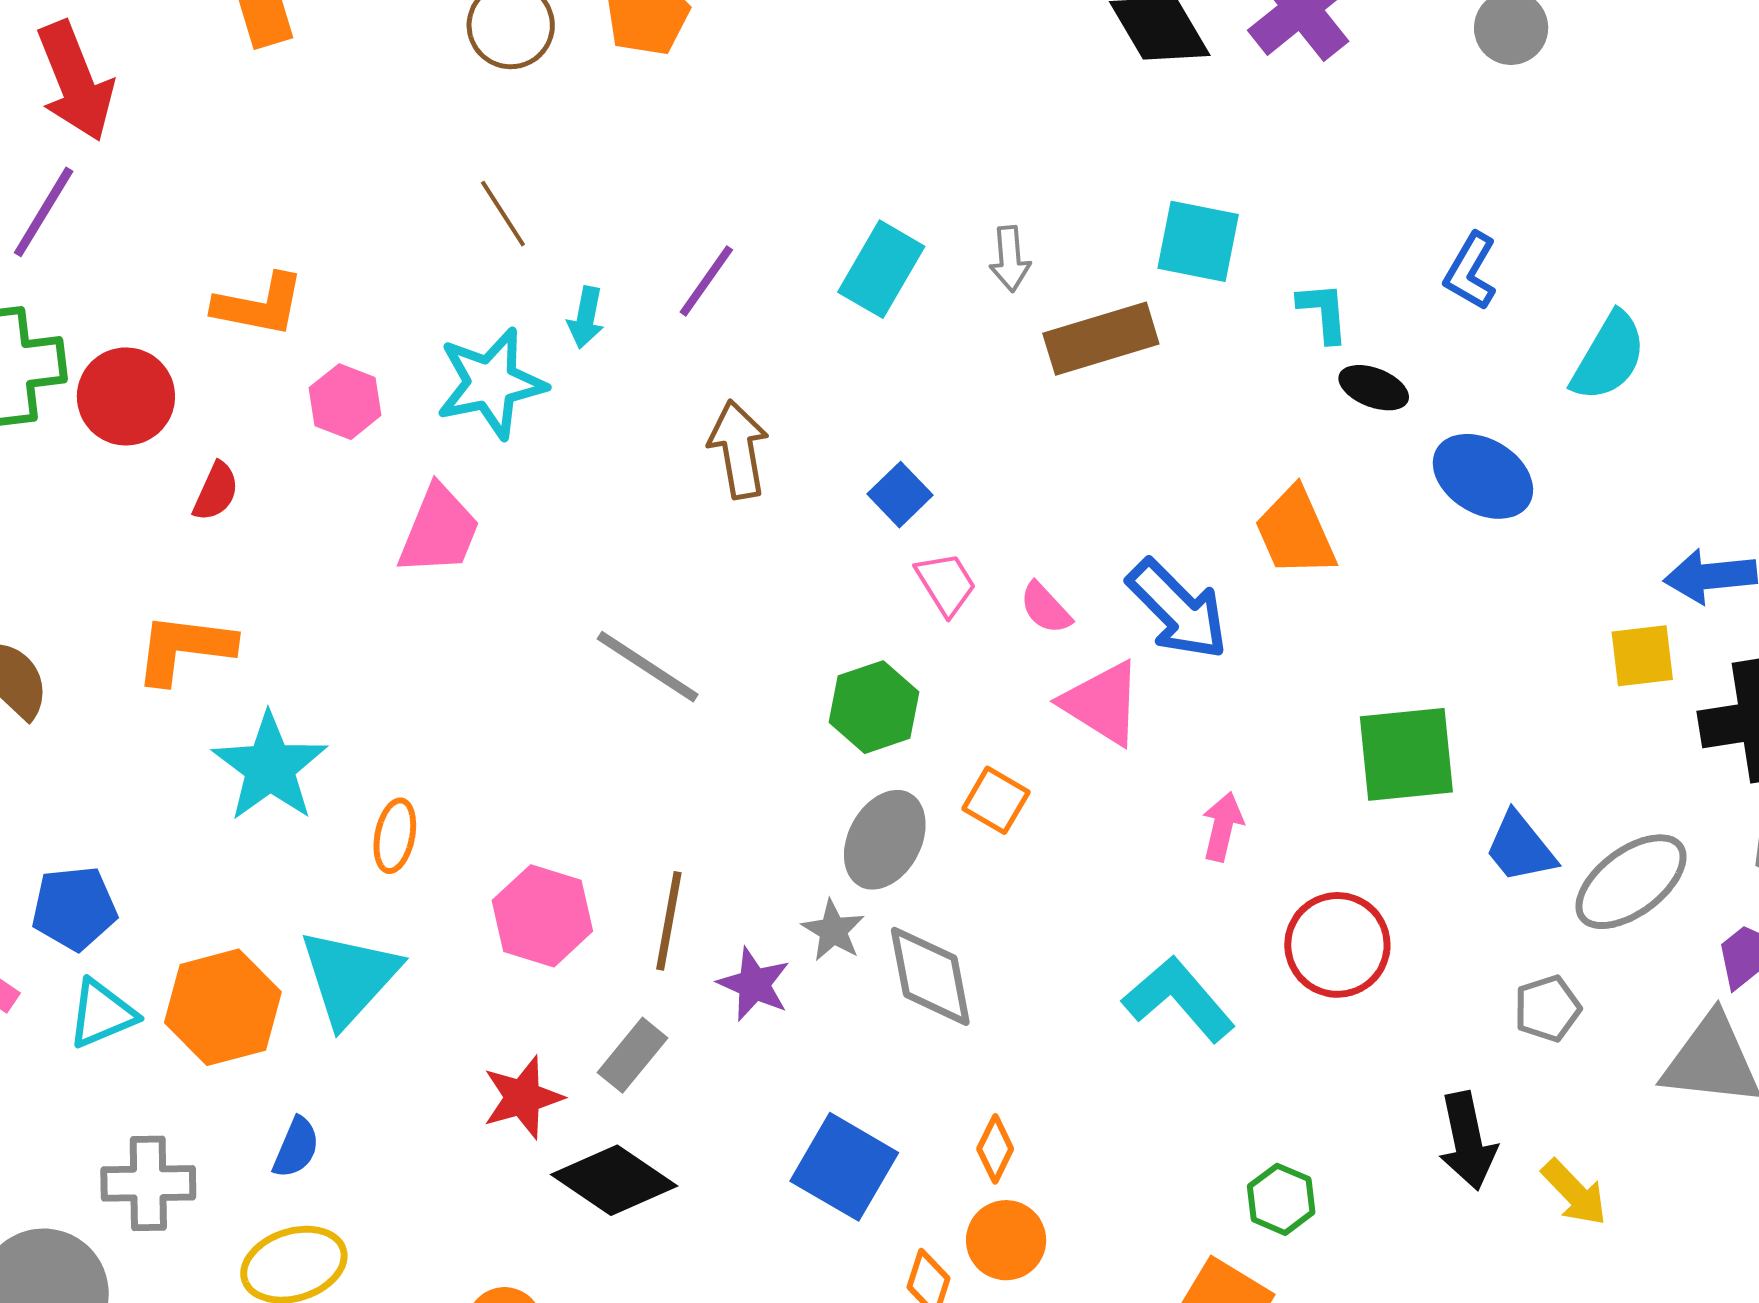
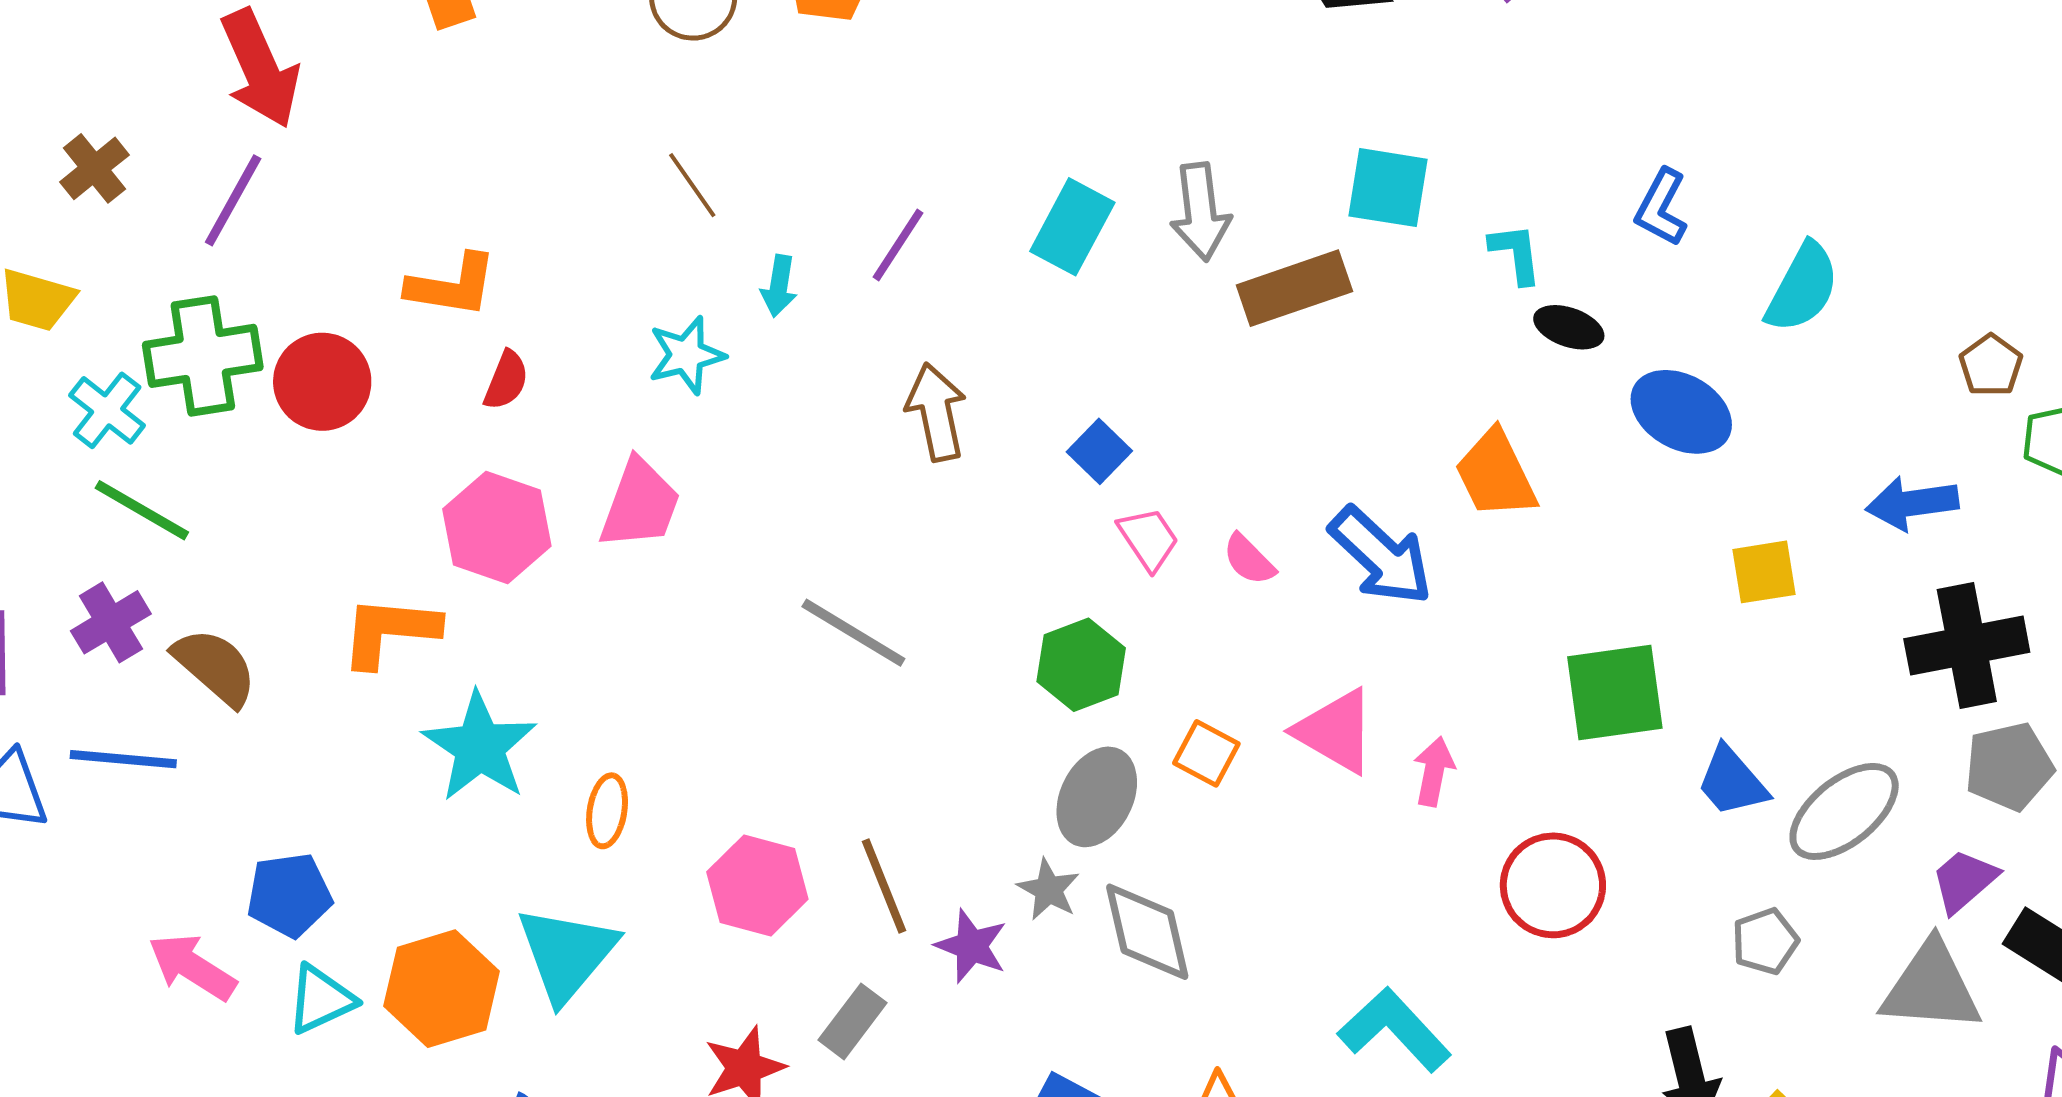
gray arrow: (1010, 259) -> (1201, 212), size x1.5
cyan star: (491, 383) -> (686, 355), size x0.7
pink hexagon: (345, 402) -> (497, 527), moved, size x1.5
red semicircle: (216, 492) -> (506, 380), moved
yellow square: (1642, 656) -> (1764, 572), moved
pink triangle: (1102, 703) -> (1335, 731), moved
brown line: (669, 921) -> (884, 886), turned -30
cyan L-shape: (1179, 999) -> (1394, 1030), moved

